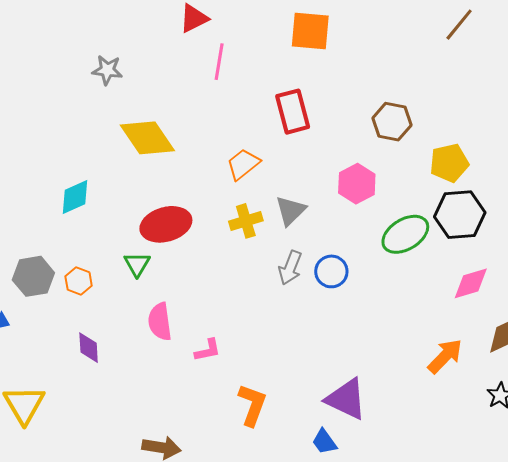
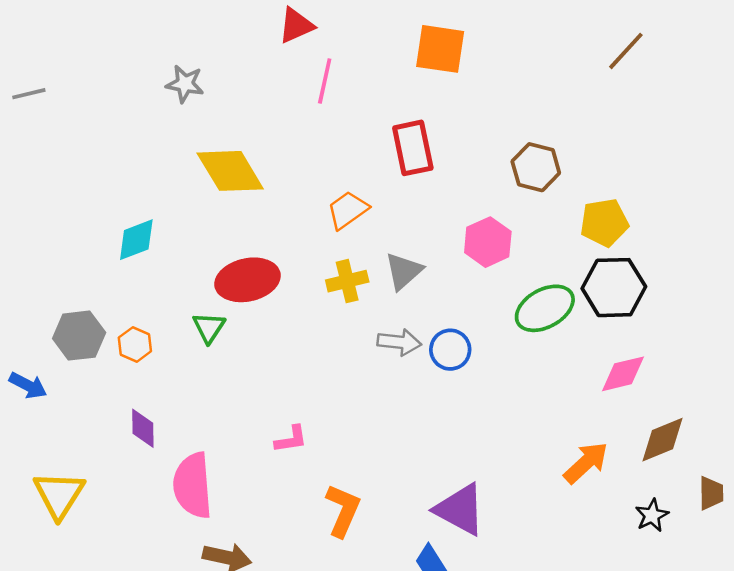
gray arrow: (290, 268) -> (399, 342), turned -108
pink semicircle: (160, 322) -> (193, 485), moved, size x1.4

